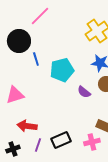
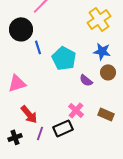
cyan pentagon: (62, 70) -> (64, 58), turned -30
red arrow: (27, 126) -> (29, 114), turned -138
pink cross: (92, 142) -> (76, 110), moved, turned -35

